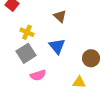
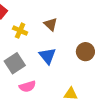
yellow cross: (27, 32) -> (20, 31), moved
brown circle: (91, 58) -> (85, 52), moved

